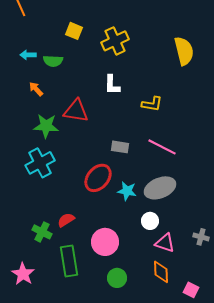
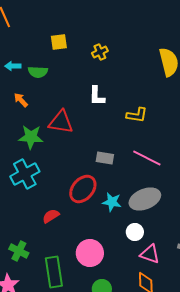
yellow square: (74, 31) -> (59, 42), turned -30
yellow cross: (115, 41) -> (100, 52), size x0.6
red semicircle: (66, 220) -> (51, 216), moved
green cross: (42, 232) -> (19, 251), moved

